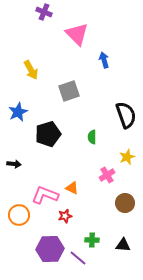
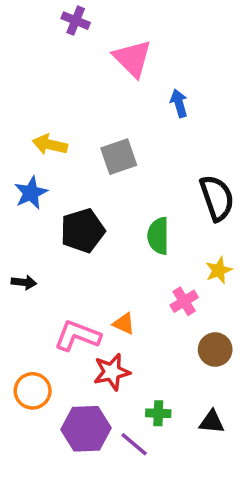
yellow arrow: (31, 70) -> (50, 145), moved, turned 132
green semicircle: (92, 137) -> (158, 236), size x1.5
orange circle: (19, 215) -> (33, 391), moved
red star: (65, 216) -> (112, 372), size x1.5

